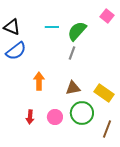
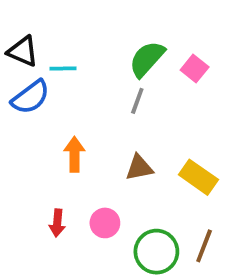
pink square: (107, 16) -> (195, 68), moved
cyan line: (52, 27) -> (63, 68), moved
green circle: (82, 113) -> (156, 252), moved

